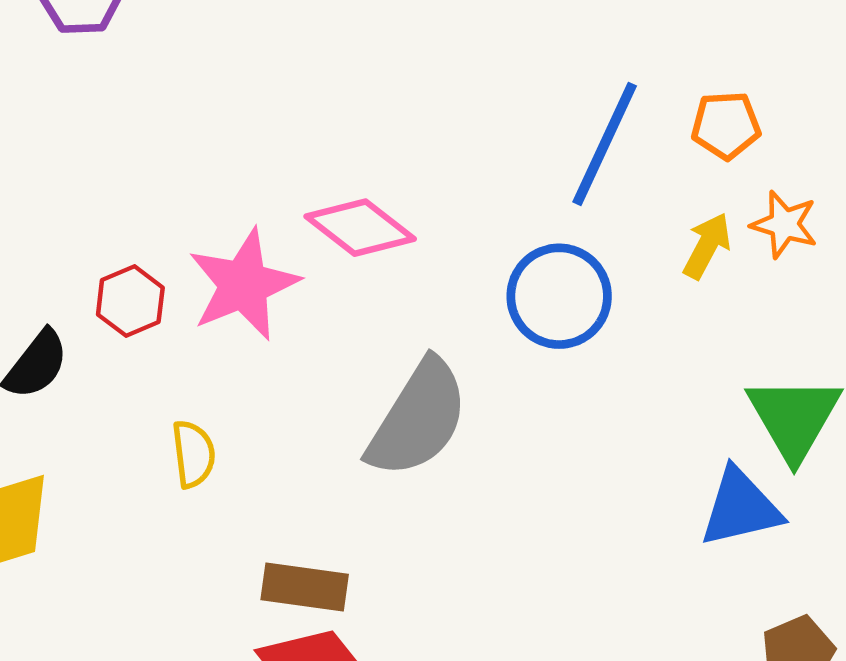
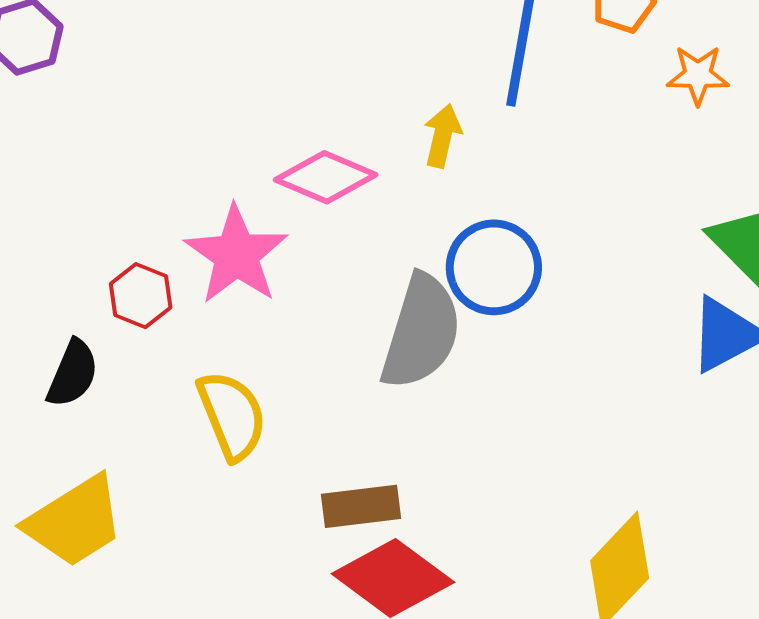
yellow arrow: (707, 246) -> (442, 136), moved
blue circle: (559, 296) -> (494, 267), moved
yellow semicircle: (193, 454) -> (232, 415), size x1.5

